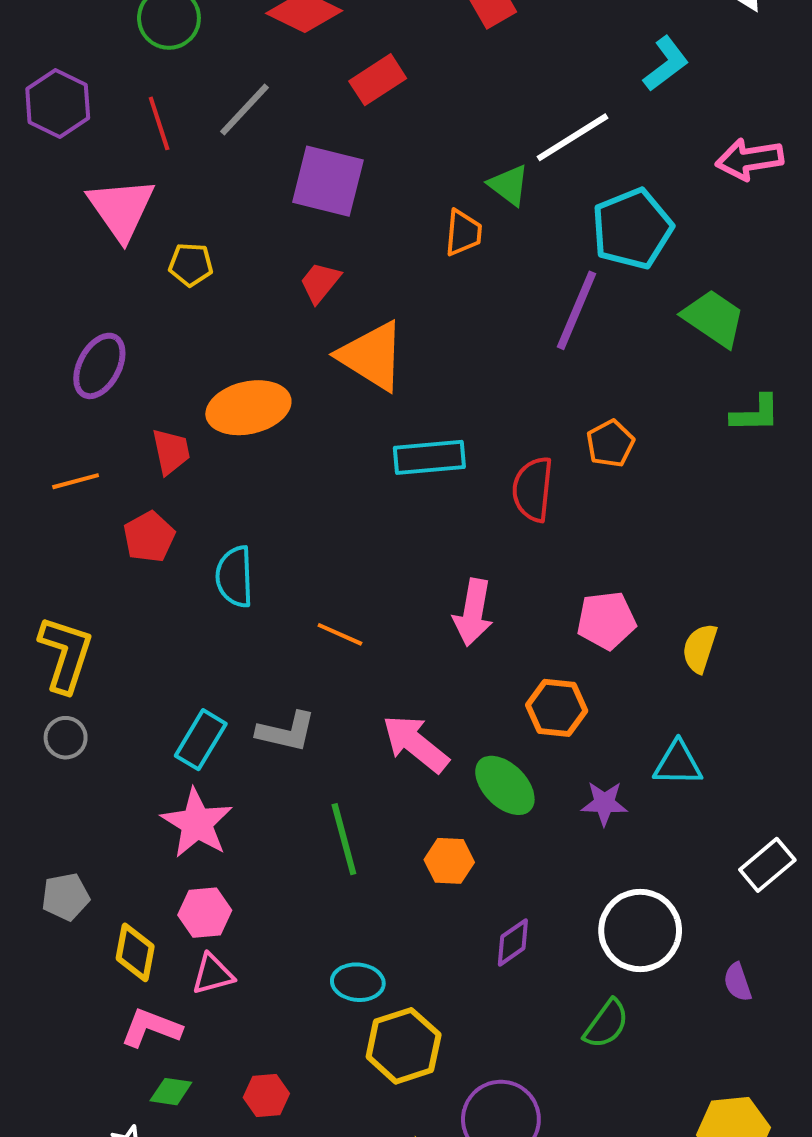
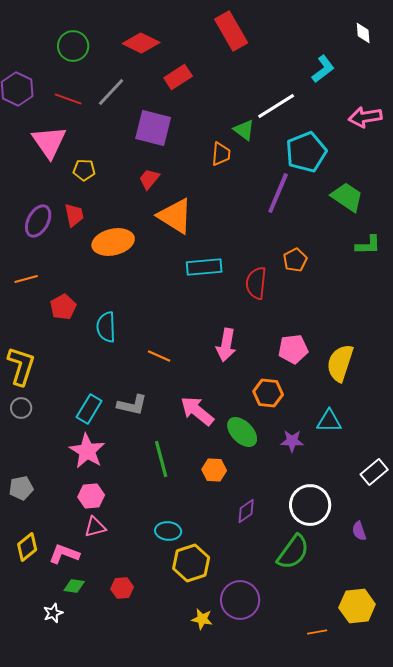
red line: (159, 123) -> (68, 99), turned -52
red trapezoid: (171, 451) -> (74, 215), moved
yellow semicircle: (700, 648) -> (340, 363), size x1.5
yellow diamond: (135, 952) -> (27, 547), moved, turned 40
green semicircle: (606, 1024) -> (293, 552), size x1.4

